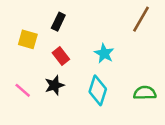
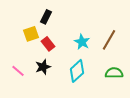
brown line: (141, 19) -> (109, 40), moved
yellow square: (28, 39) -> (31, 34), moved, turned -35
cyan diamond: (98, 90) -> (77, 71), turned 30

